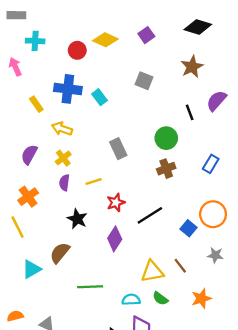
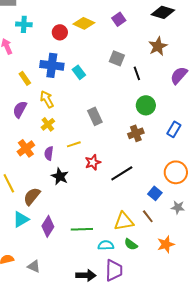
black line: (190, 112) -> (137, 73), moved
yellow arrow: (62, 129) -> (47, 99), turned 42
green circle: (166, 138) -> (146, 105), moved
purple semicircle: (29, 155) -> (20, 109), moved
purple semicircle: (64, 183) -> (49, 153), moved
orange cross: (28, 197) -> (26, 148), moved
blue square: (188, 228) -> (155, 193), moved
purple diamond: (115, 239) -> (48, 226), moved
brown semicircle: (60, 253) -> (32, 196), moved
green line: (90, 287) -> (82, 229), moved

